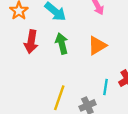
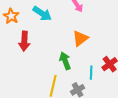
green arrow: (62, 44) -> (65, 61), moved

